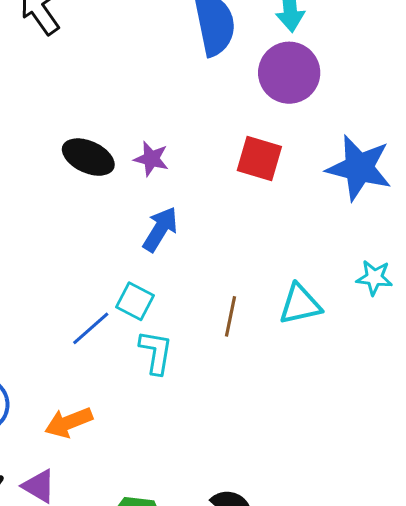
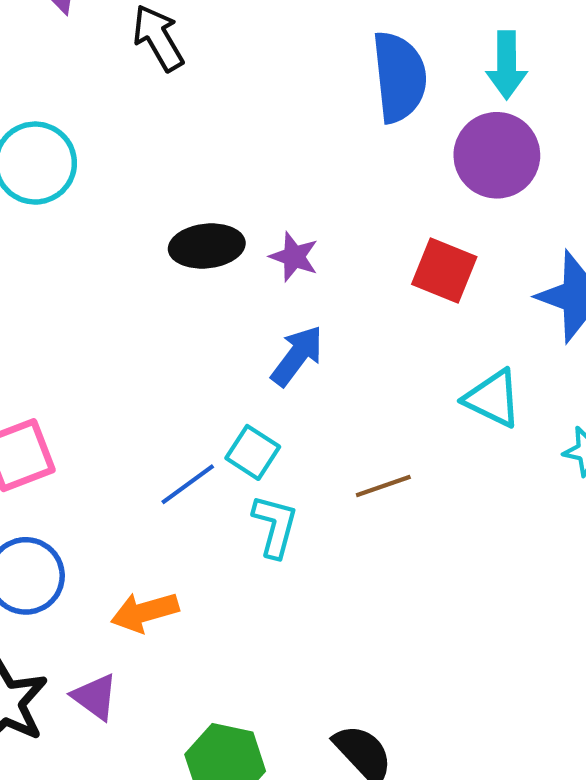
black ellipse: (88, 157) -> (207, 246), turned -36
cyan triangle: (300, 304) -> (493, 398), moved, turned 33
brown line: (230, 316) -> (383, 486), turned 54

